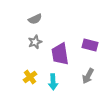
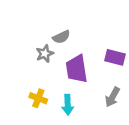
gray semicircle: (35, 19) -> (61, 37), moved
yellow cross: (30, 77) -> (38, 98), turned -32

